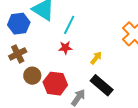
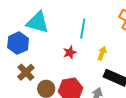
cyan line: (69, 25) -> (83, 29), moved

